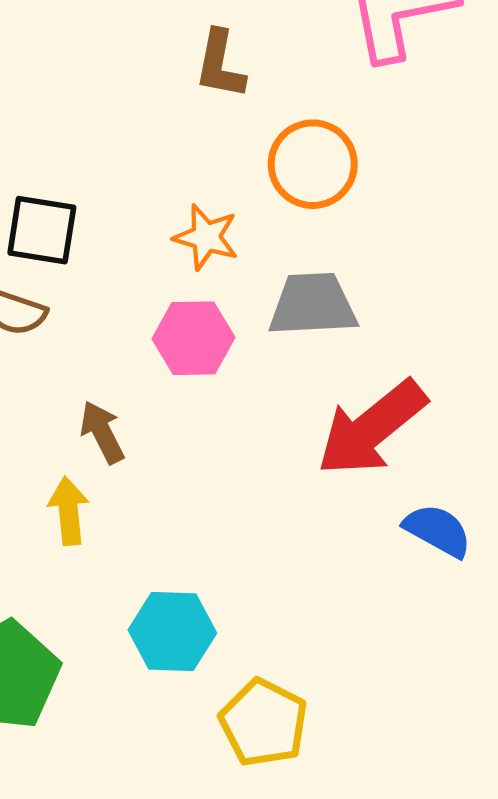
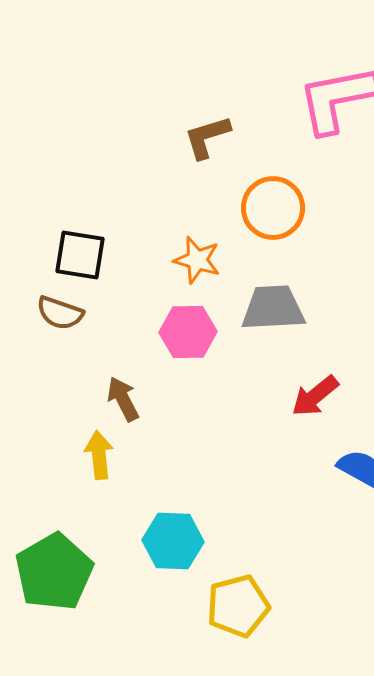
brown L-shape: (220, 65) -> (207, 137), turned 62
red arrow: (372, 428) -> (315, 396), size x0.6
yellow pentagon: (264, 723) -> (238, 606), turned 30

